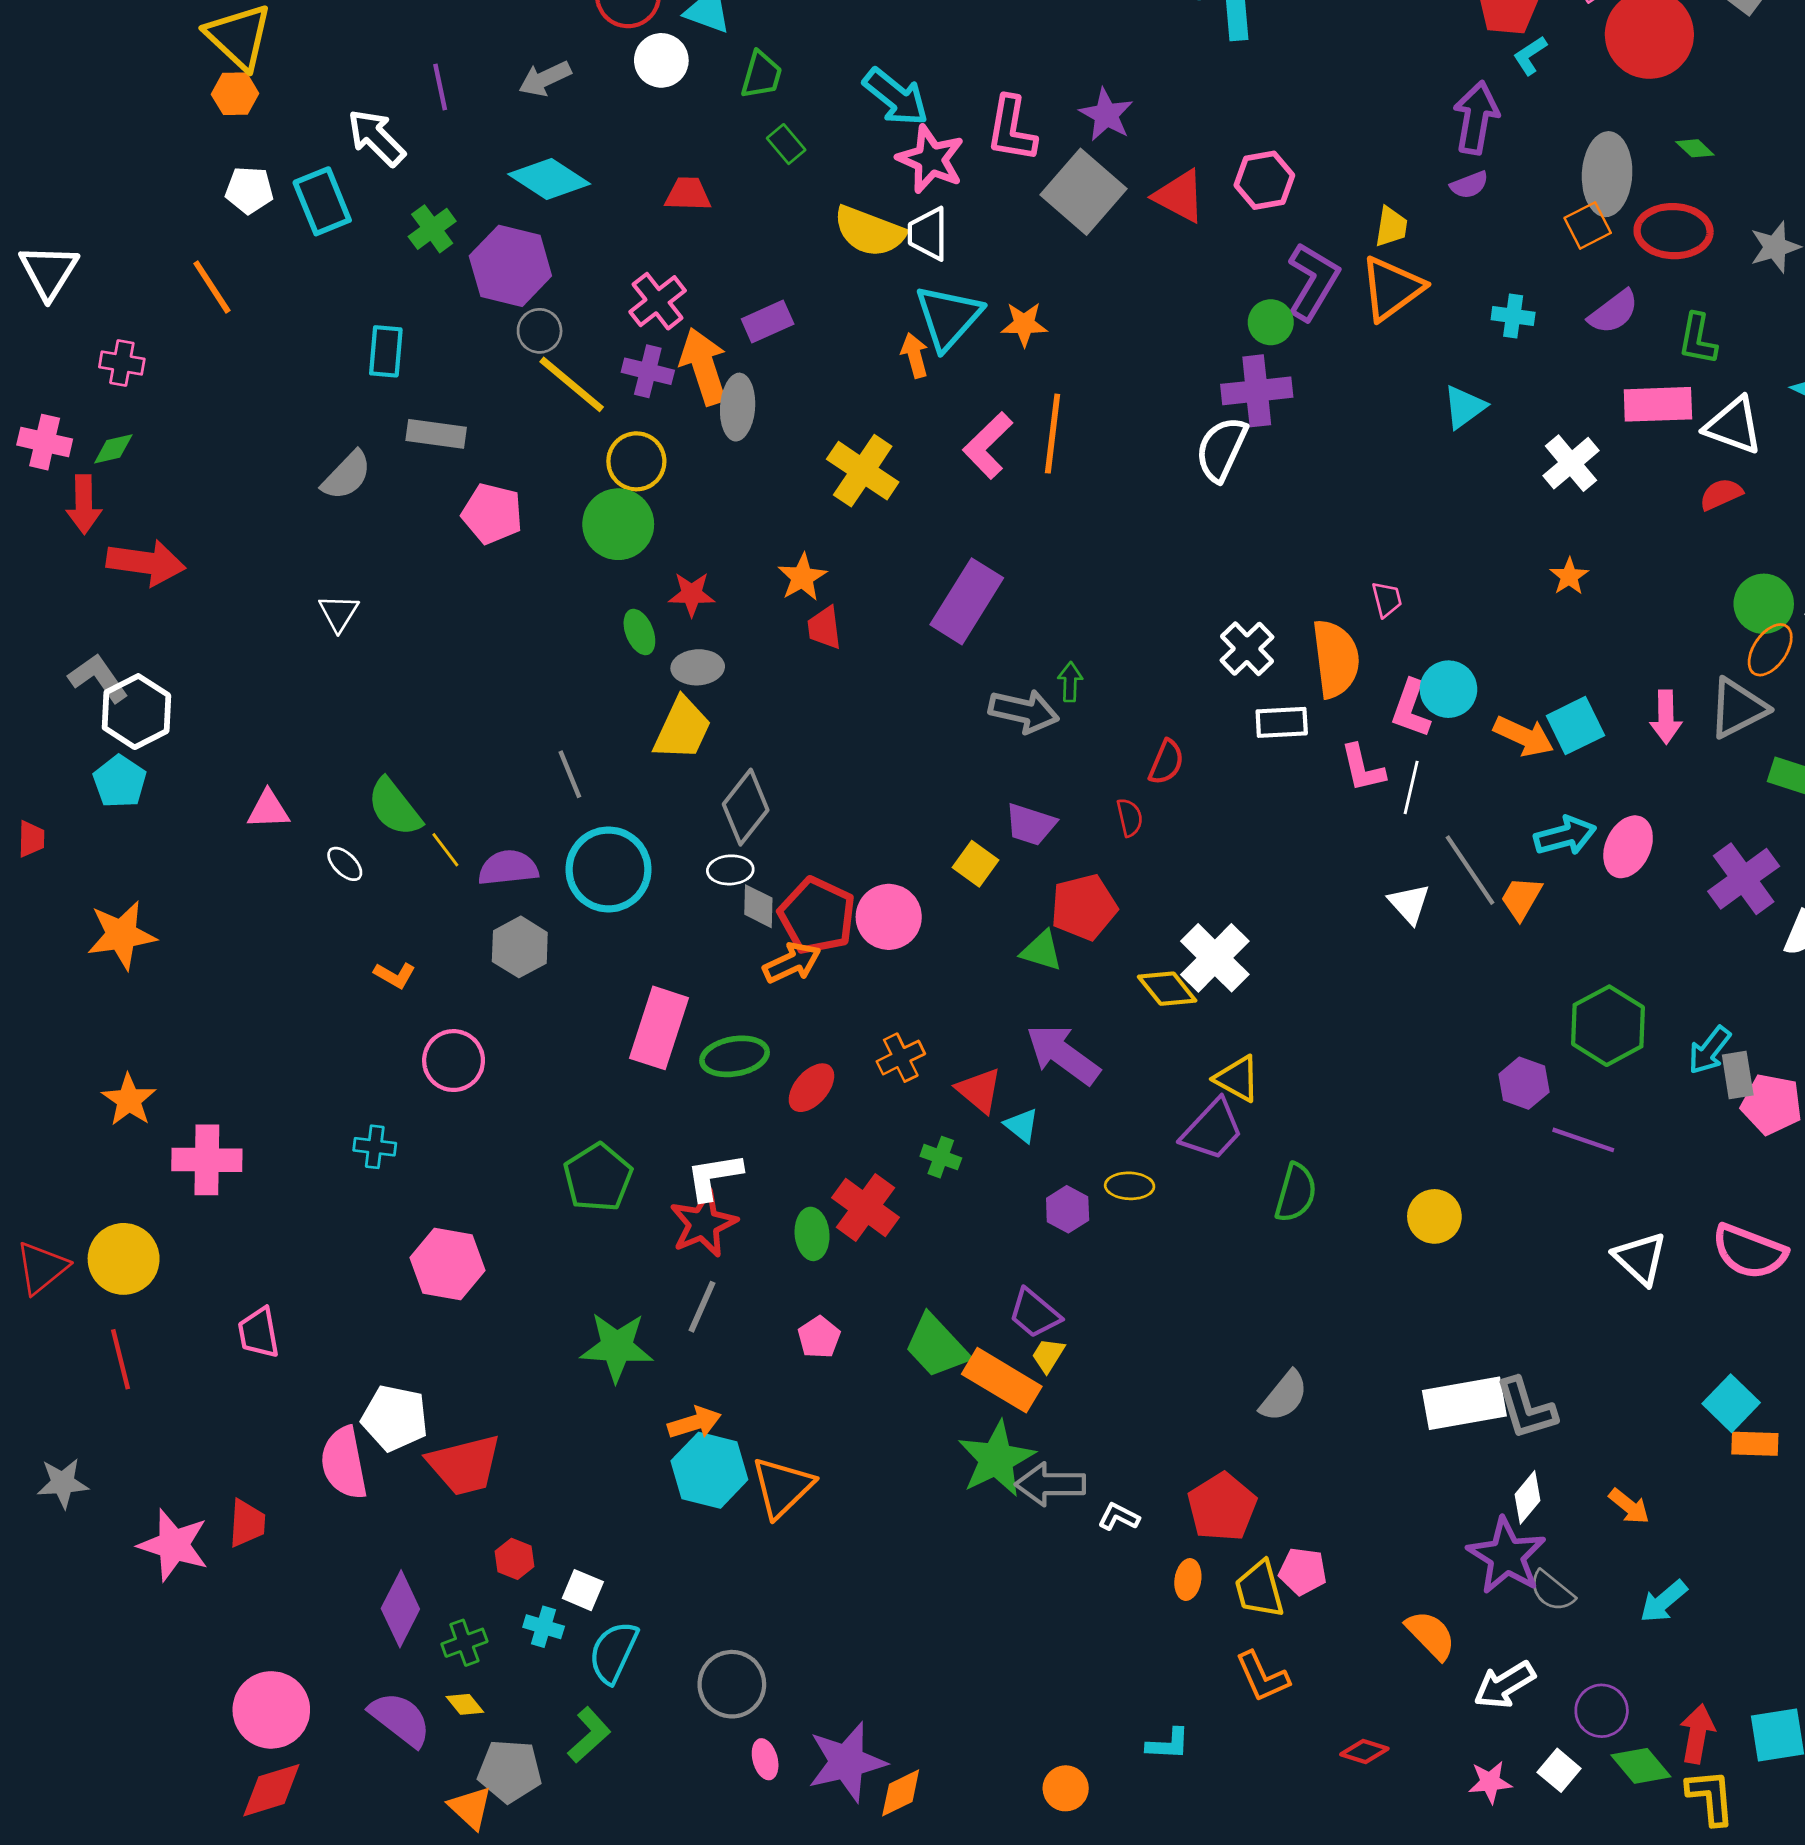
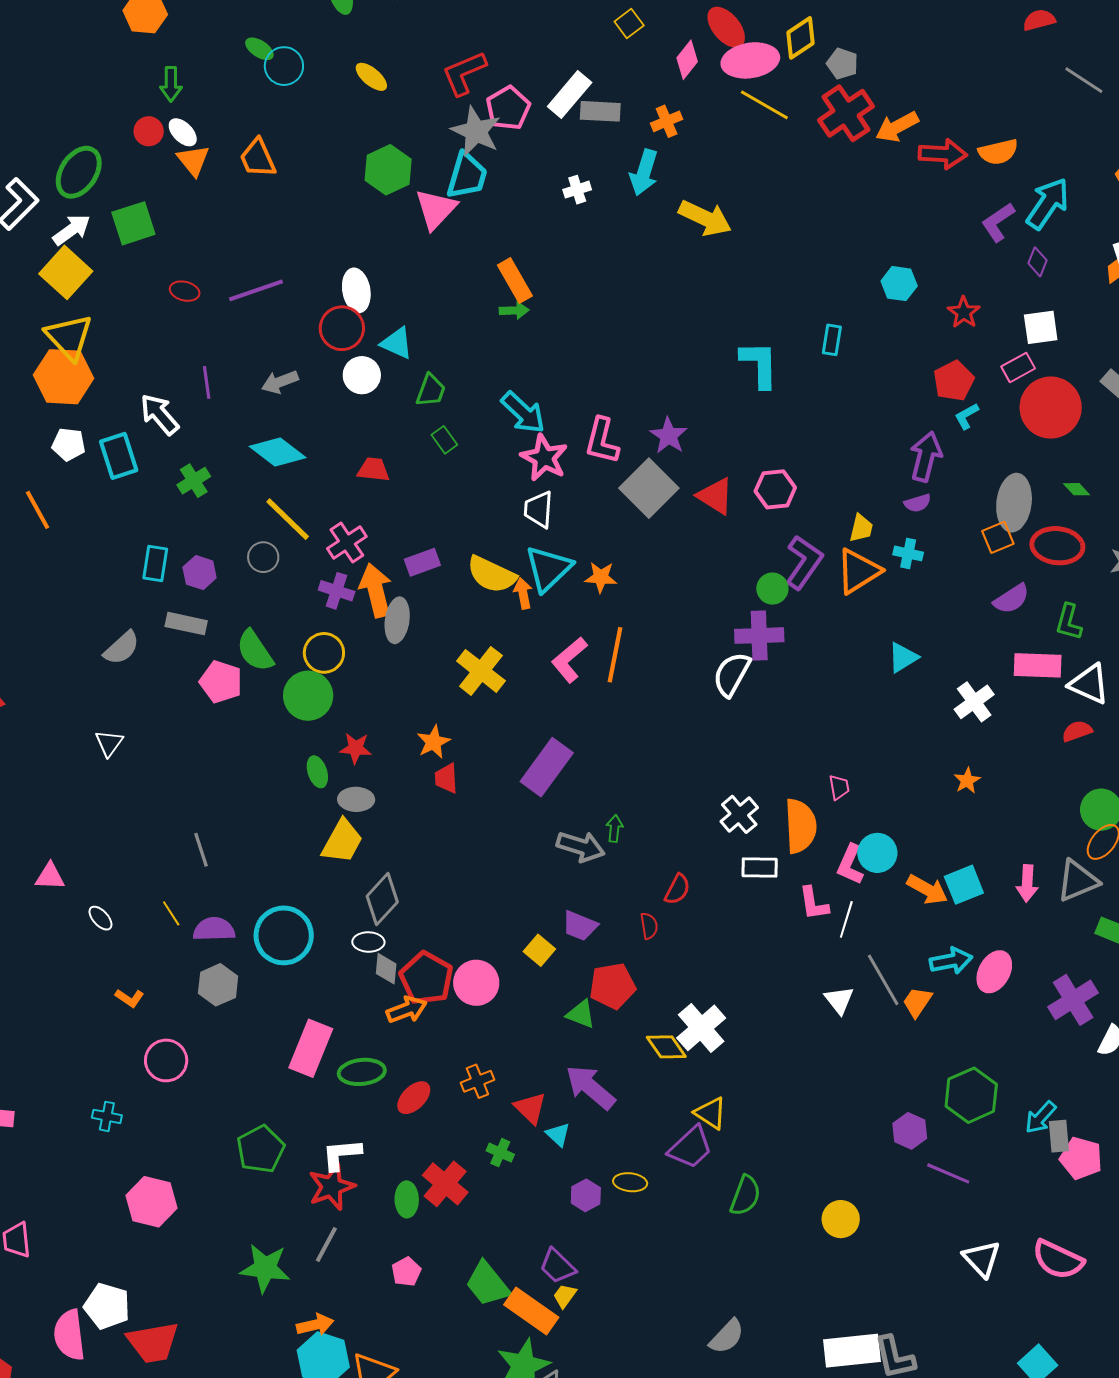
orange hexagon: (235, 94) -> (63, 377), size x1.8
yellow semicircle: (869, 231) -> (492, 574), moved
purple hexagon: (510, 266) -> (200, 573), moved, size x0.6
cyan cross: (1513, 316) -> (908, 553), moved
yellow line: (572, 384) -> (288, 519), moved
gray line: (570, 774) -> (201, 850), moved
green semicircle: (394, 807) -> (255, 651), moved

